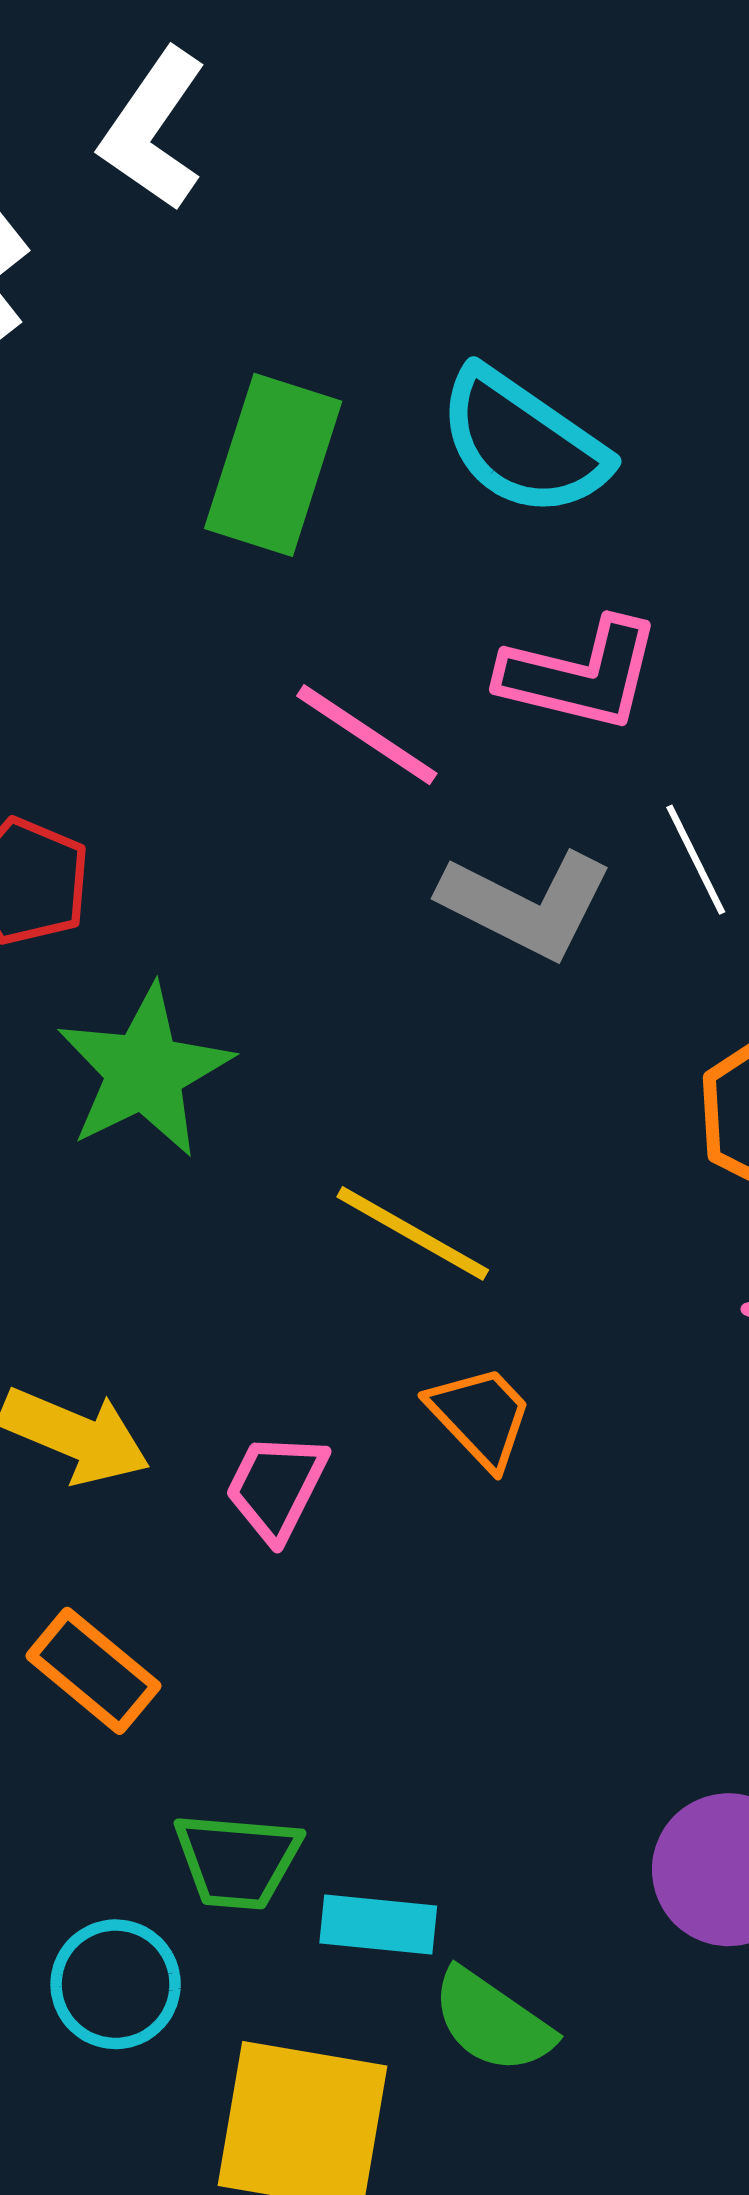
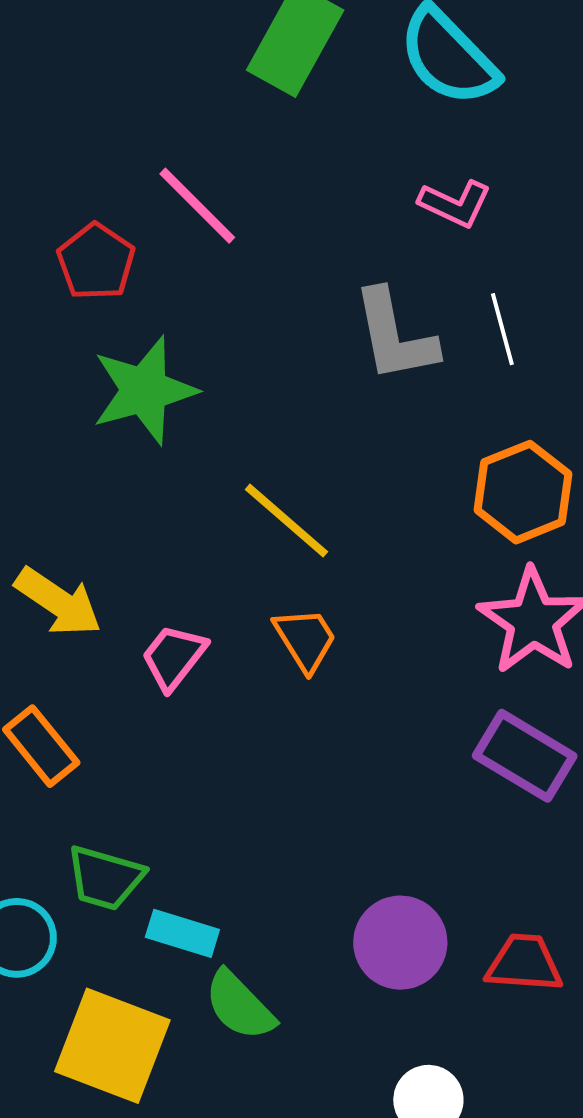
pink L-shape: (580, 675) -> (455, 204), size x0.7
pink line: (367, 735) -> (197, 206), moved
gray L-shape: (526, 904) -> (395, 336), turned 41

